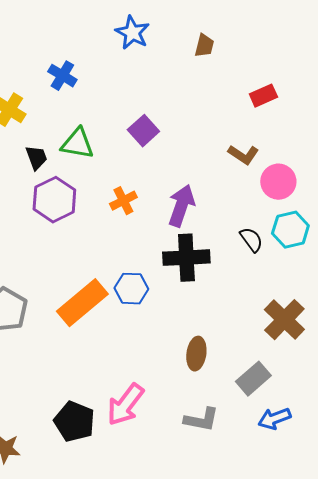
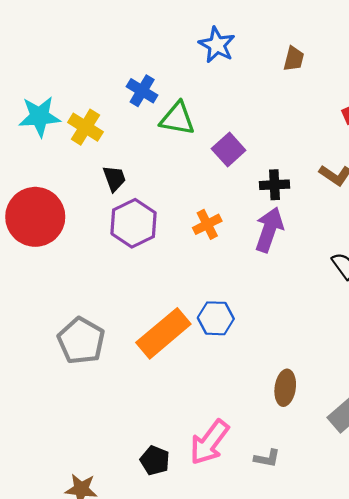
green triangle: (77, 144) -> (177, 119), moved
black cross: (186, 258) -> (275, 185), moved, size x0.6
gray L-shape: (201, 420) -> (267, 458), moved, size x0.7
black pentagon: (74, 422) -> (155, 460), size x0.7

